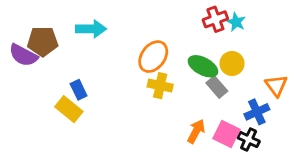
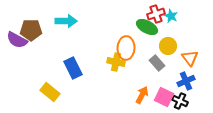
orange ellipse: (153, 57) -> (126, 48), moved, turned -35
green ellipse: (203, 66) -> (147, 27), moved
orange triangle: (276, 86) -> (190, 58), moved
blue rectangle: (79, 90) -> (73, 68), moved, size x1.5
yellow rectangle: (69, 109) -> (50, 92), moved

